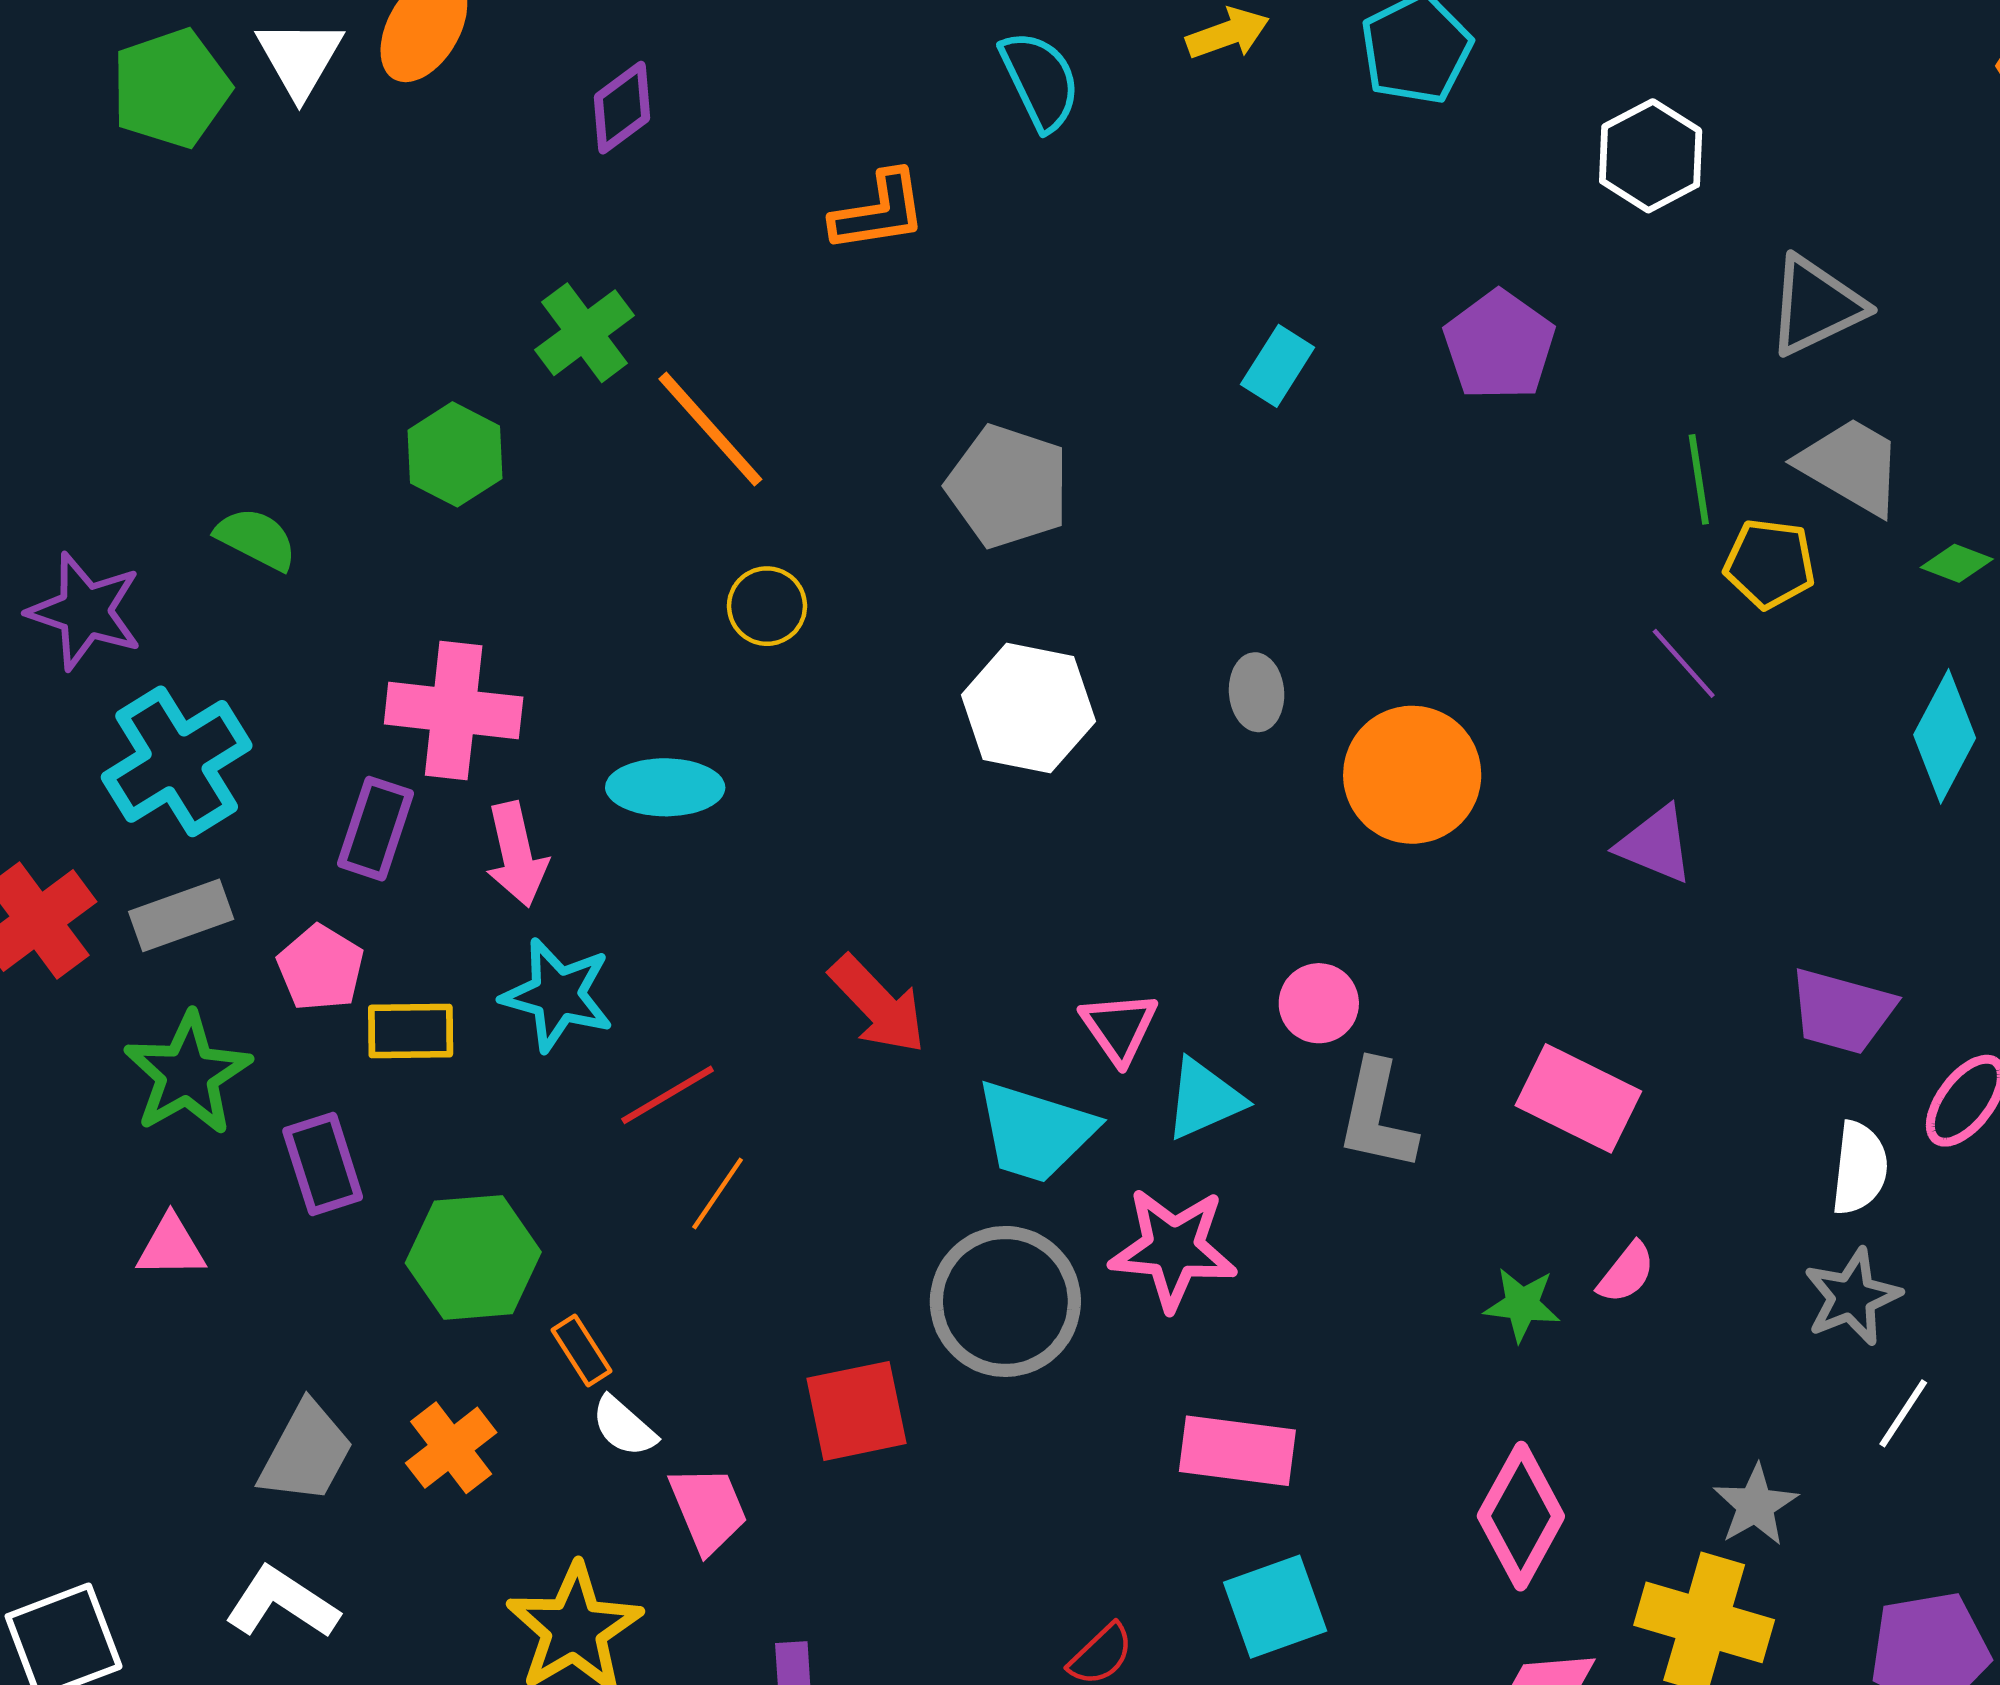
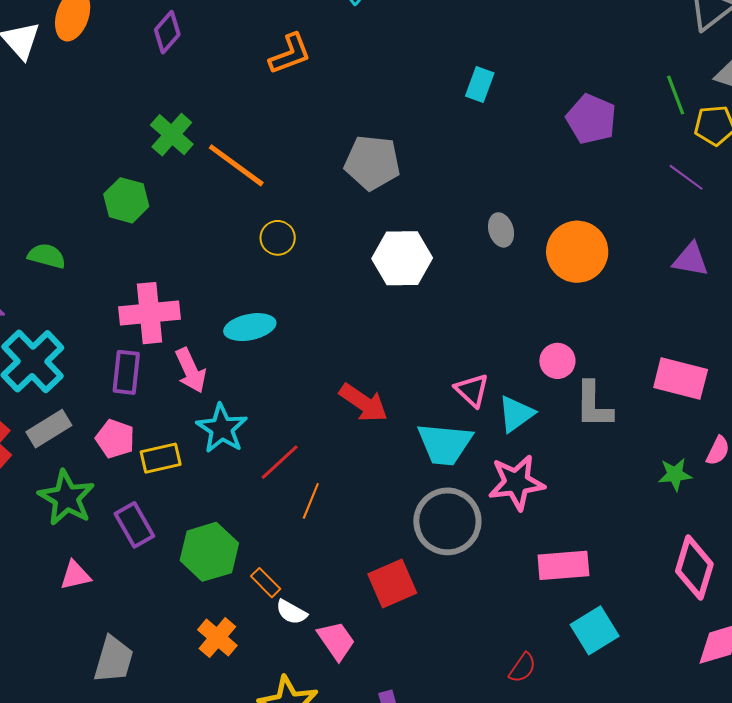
purple pentagon: (1499, 345) -> (591, 119), moved
cyan star: (557, 995) -> (222, 428), turned 30
gray trapezoid: (306, 1453) -> (114, 660), moved

